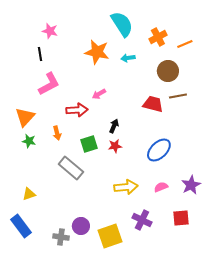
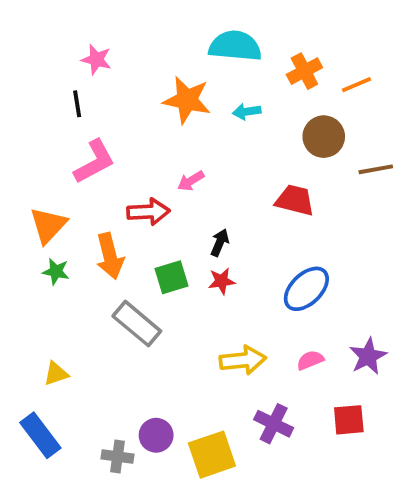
cyan semicircle: (122, 24) -> (235, 46), turned -52
brown line: (178, 96) -> (376, 169), moved
orange arrow: (57, 133) -> (110, 256), size x1.6

